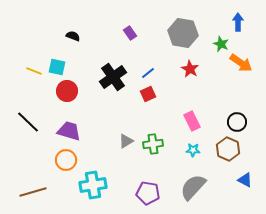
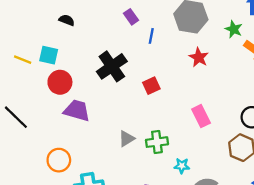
blue line: (148, 73) -> (151, 36), moved, turned -40
purple trapezoid: (69, 131) -> (77, 110), moved
cyan star: (193, 150) -> (182, 166), moved

